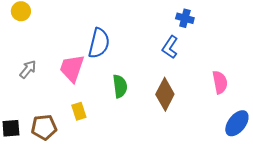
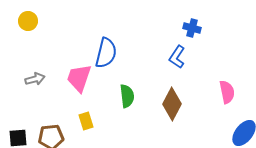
gray arrow: (28, 69) -> (35, 79), turned 36

